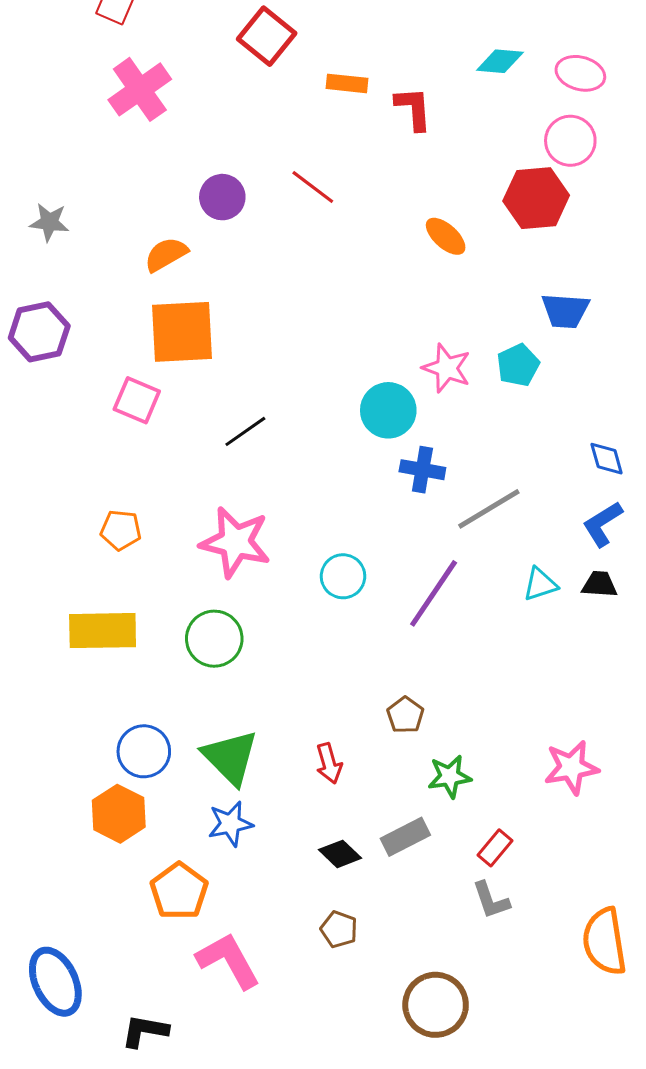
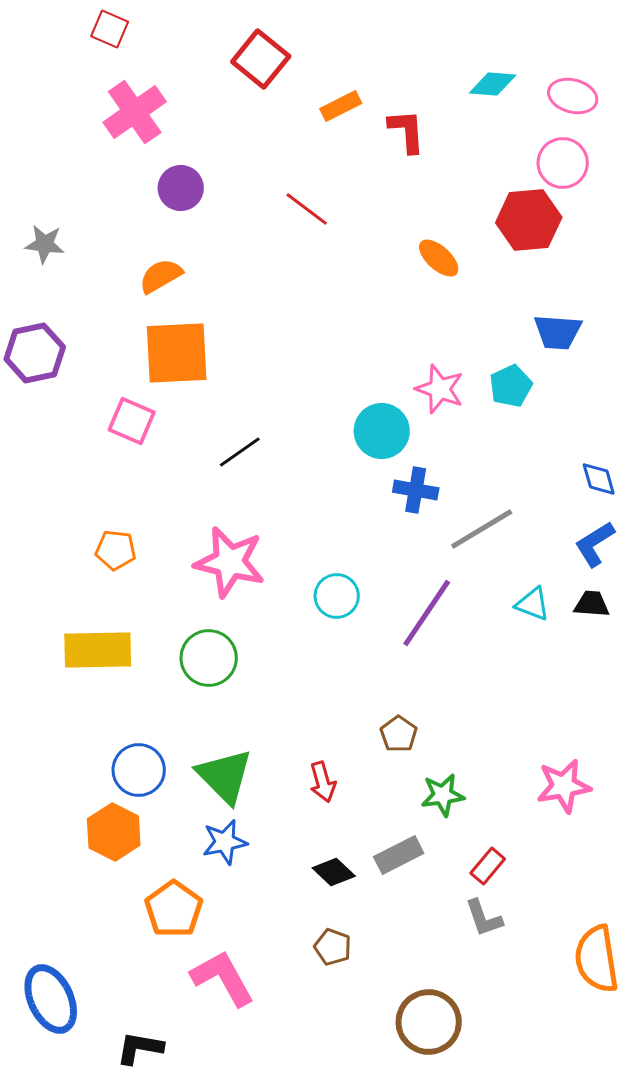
orange rectangle: (347, 83) -> (341, 106), turned -33
purple circle: (222, 197) -> (181, 188), moved
cyan triangle: (540, 584) -> (533, 604), turned 39

